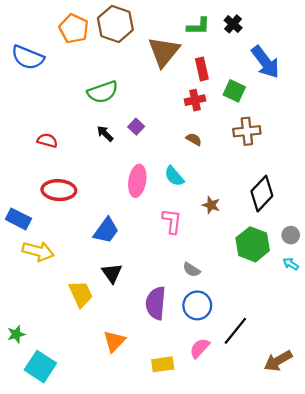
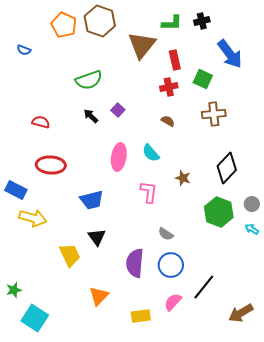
black cross: (233, 24) -> (202, 21), turned 35
blue semicircle: (28, 57) -> (24, 50), size x0.5
blue trapezoid: (106, 230) -> (92, 200), turned 40

